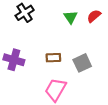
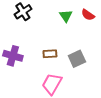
red semicircle: (94, 16) -> (88, 15), turned -104

